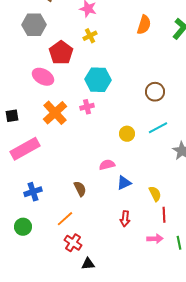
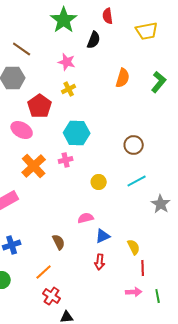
yellow circle: (127, 134) -> (99, 182), moved
red arrow: (125, 219) -> (100, 262), moved

